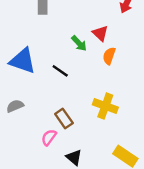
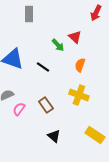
orange semicircle: (109, 56) -> (80, 65), moved
pink semicircle: (49, 137) -> (19, 109), moved

